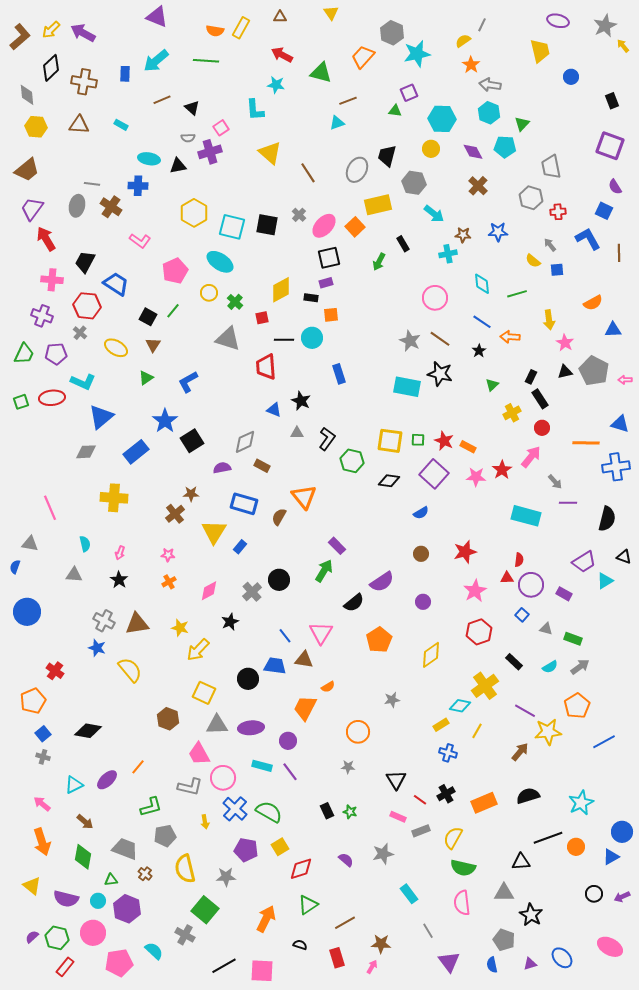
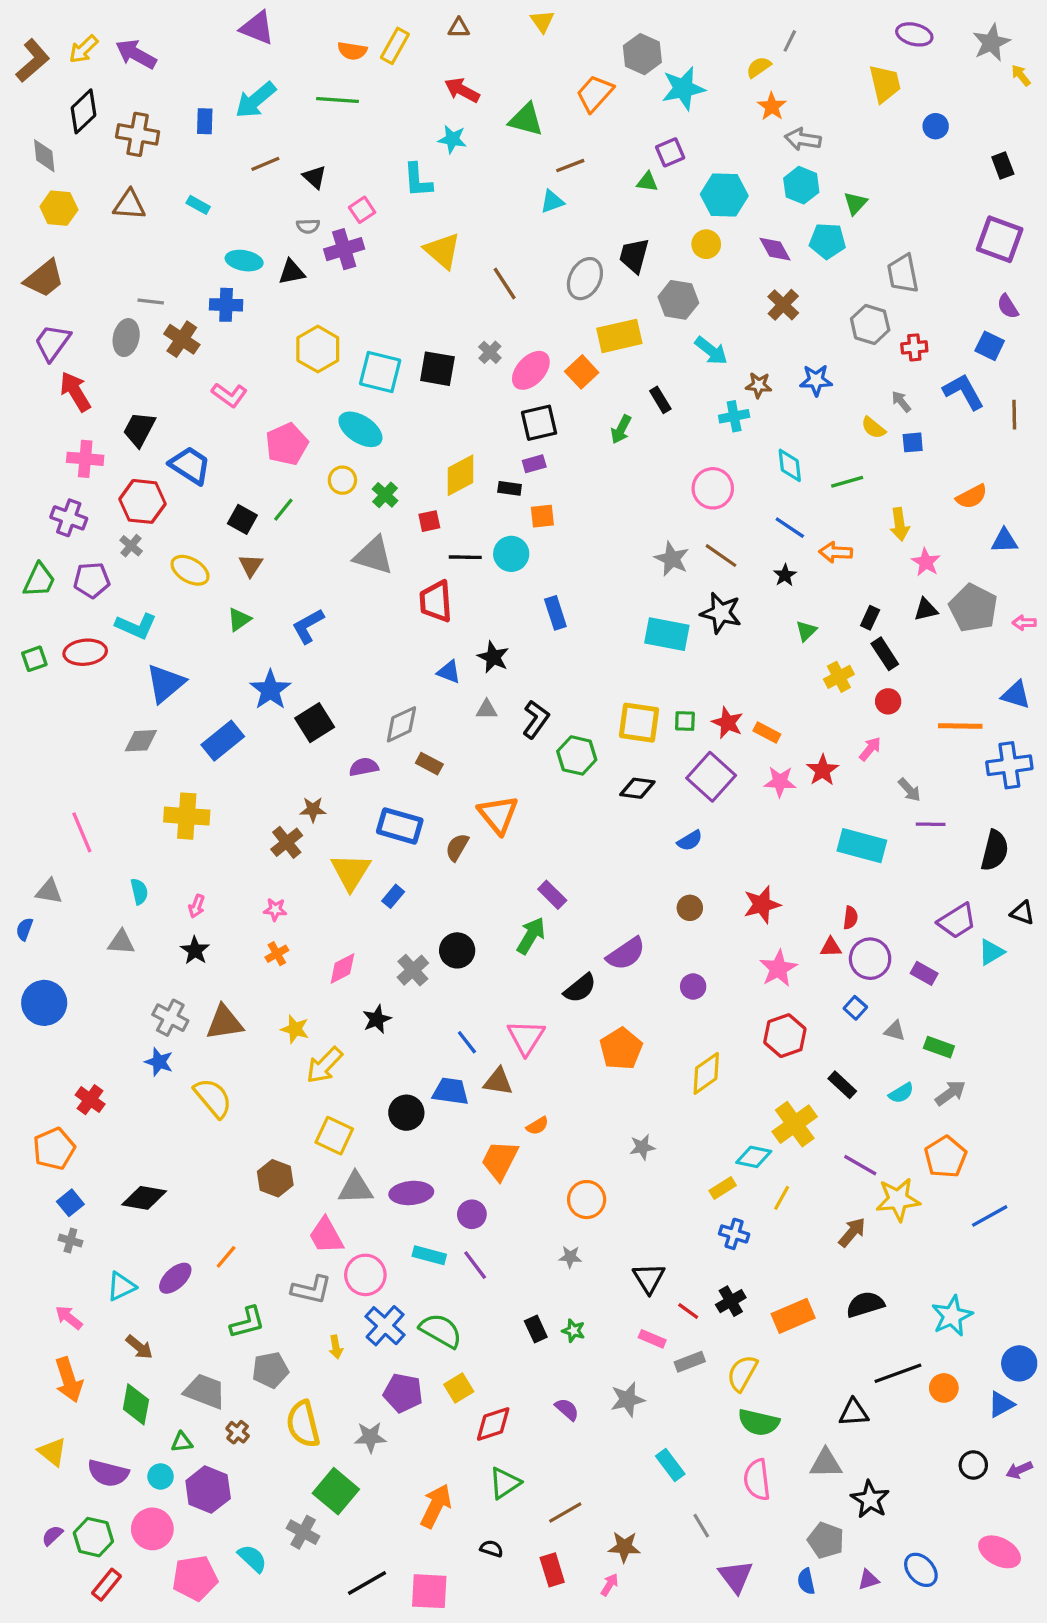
pink arrow: (531, 457) -> (870, 749), size x0.7

